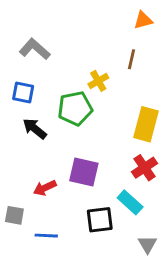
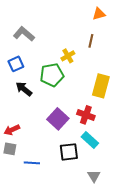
blue square: (23, 92) -> (16, 64), turned -35
red cross: (145, 168) -> (86, 115), moved, turned -36
purple square: (84, 172) -> (58, 119), turned 30
red arrow: (45, 188) -> (12, 130), moved
gray triangle: (147, 244) -> (94, 176), moved

